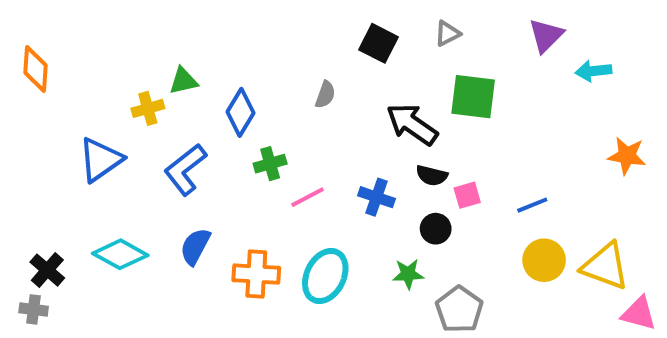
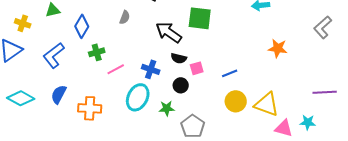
yellow cross: (148, 108) -> (23, 23), moved, turned 35
cyan ellipse: (325, 276) -> (138, 97), moved

